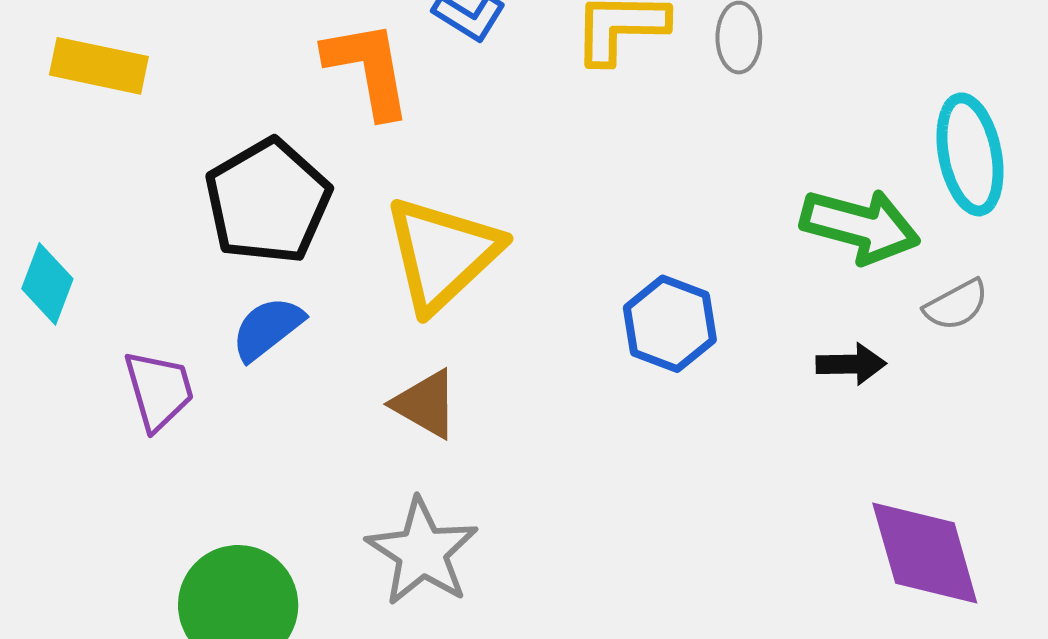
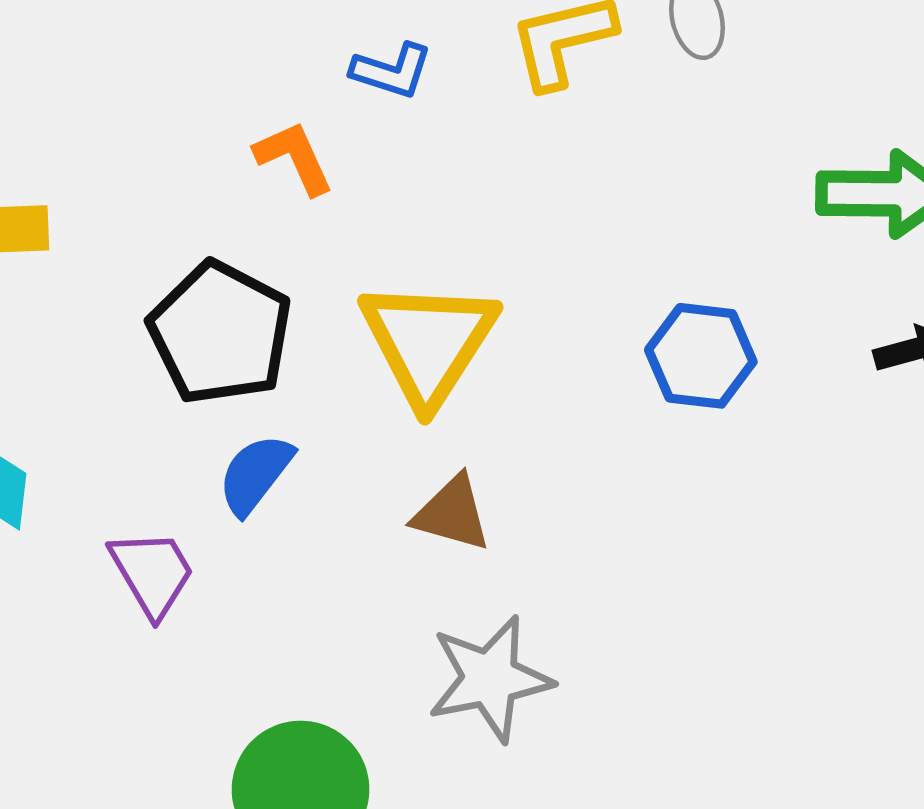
orange L-shape: (368, 69) -> (294, 158), size x0.7
gray star: (422, 552) -> (490, 679), turned -30

